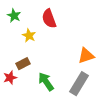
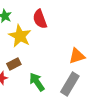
yellow star: (29, 36) -> (20, 36), size x1.6

